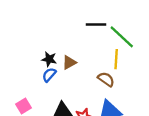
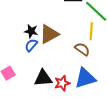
brown triangle: (69, 63) -> (49, 34), size x1.5

